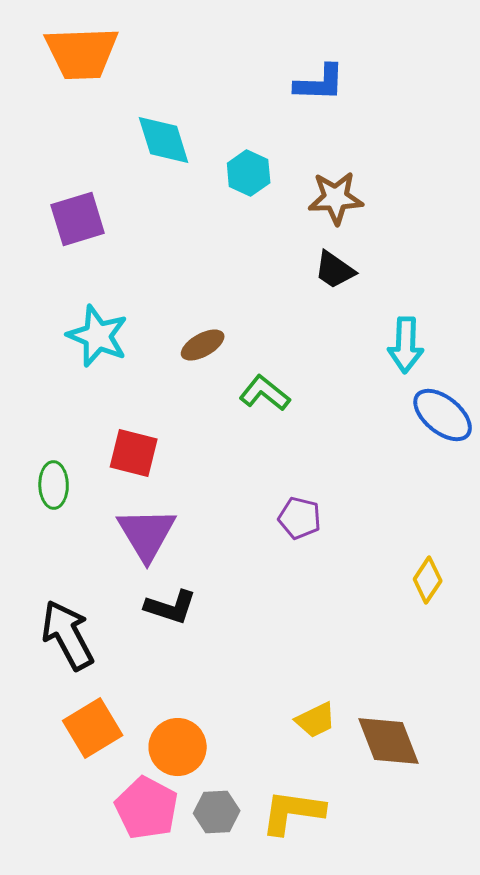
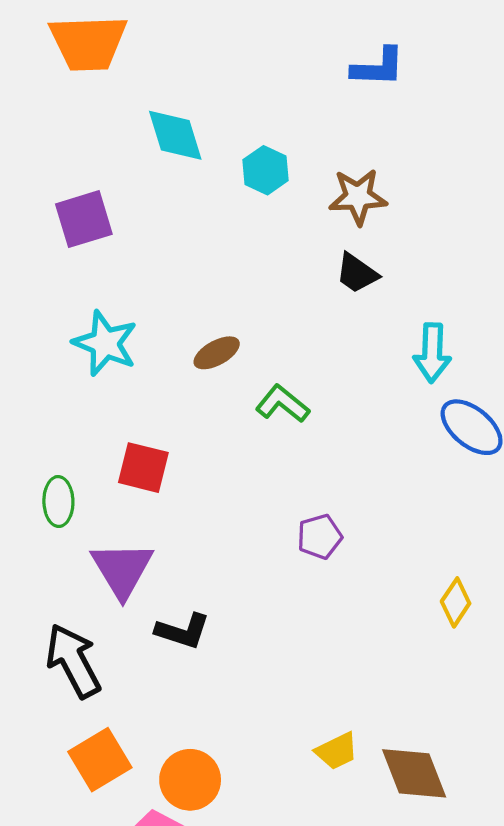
blue L-shape: (320, 83) -> (378, 67), moved
purple pentagon: (300, 518) -> (320, 537), turned -30
purple triangle: (147, 534) -> (122, 570), moved

